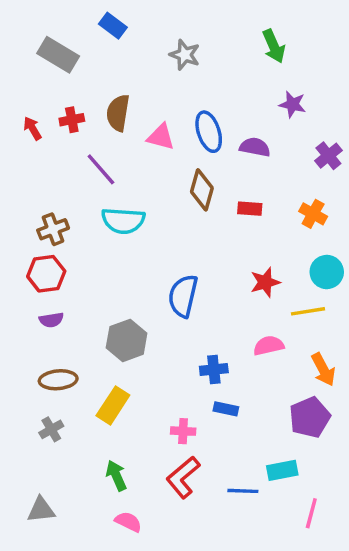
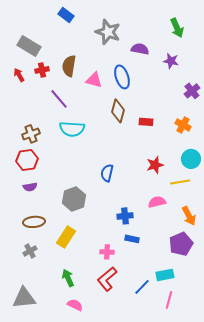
green arrow: (274, 46) -> (177, 28), moved
gray rectangle: (58, 55) -> (29, 46), moved
gray star: (185, 55) -> (108, 32), size x1.4
purple semicircle: (255, 147) -> (140, 49), moved
blue semicircle: (183, 296) -> (107, 173), size x0.7
blue line: (243, 491) -> (142, 287), turned -48
gray triangle: (41, 510) -> (24, 298), size x1.4
pink line: (311, 513) -> (169, 300), moved

